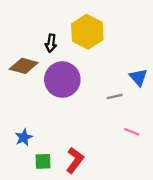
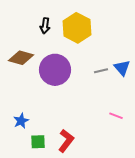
black arrow: (51, 43) -> (45, 26), moved
gray line: (115, 97) -> (101, 71), moved

